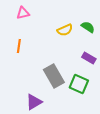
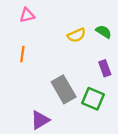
purple rectangle: (89, 58) -> (105, 68), turned 40

